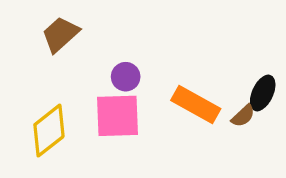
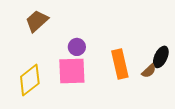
orange rectangle: (196, 104) -> (120, 64), turned 48

